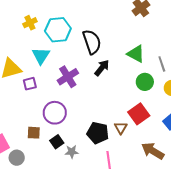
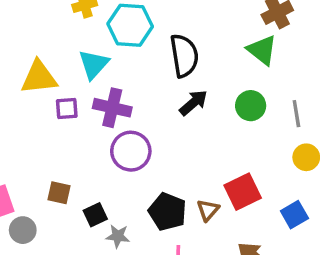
green triangle: (136, 54) -> (262, 50), moved
purple cross: (68, 77) -> (112, 108), moved, turned 35
green circle: (145, 82) -> (251, 106), moved
purple circle: (55, 113) -> (131, 151), moved

